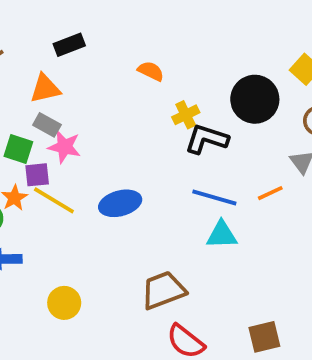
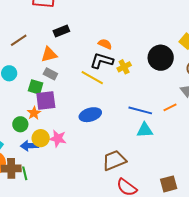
black L-shape: (207, 139) -> (102, 61), moved
pink star: (64, 147) -> (58, 138), moved
purple square: (37, 175) -> (46, 100), size x1.5
yellow line: (54, 200) -> (92, 78), moved
yellow circle: (64, 303) -> (41, 138), moved

